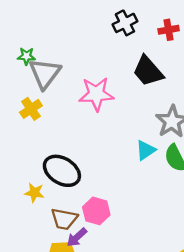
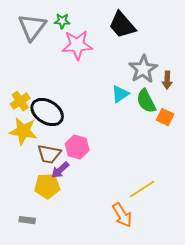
green star: (26, 56) -> (62, 21), moved
yellow cross: (31, 109) -> (20, 101), moved
yellow star: (34, 193) -> (23, 131), size x1.6

